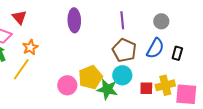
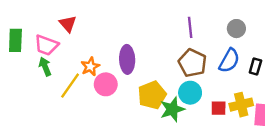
purple ellipse: (74, 20) -> (127, 59), moved
orange star: (30, 47) -> (90, 67), moved
pink circle: (67, 85) -> (106, 84), moved
green star: (107, 89) -> (172, 109), turned -30

